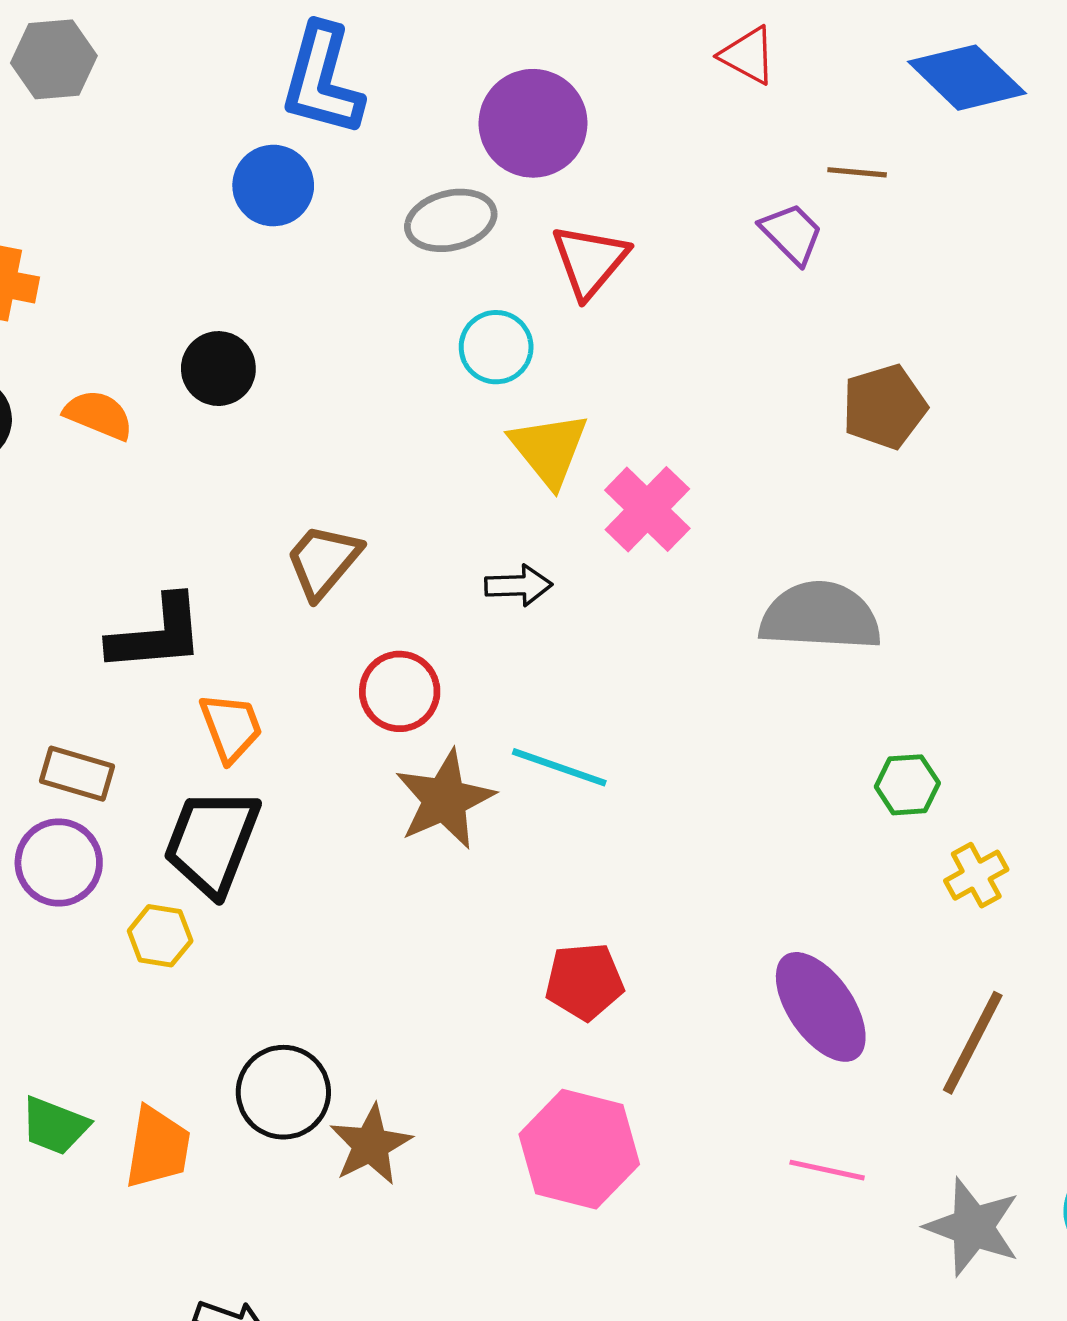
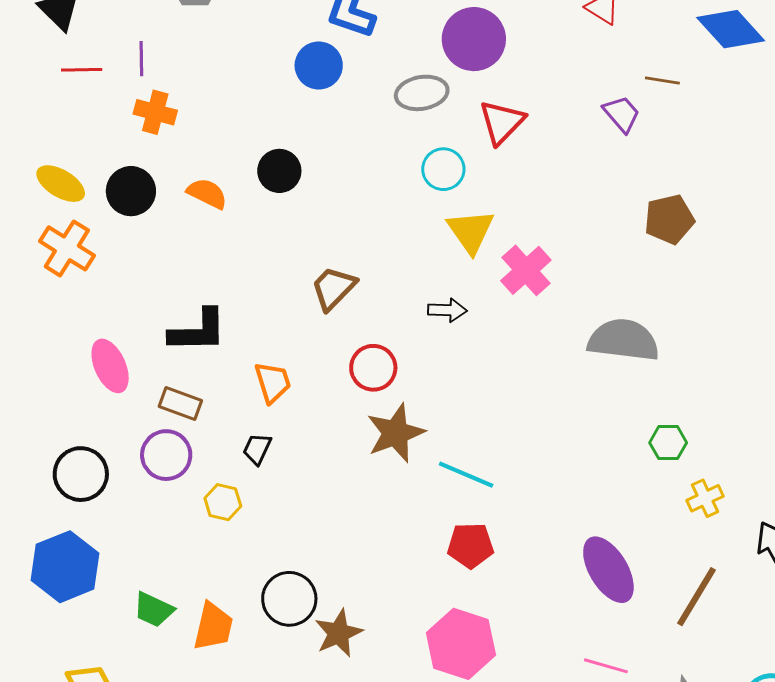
black L-shape: (157, 634) -> (198, 331), moved
cyan line: (559, 767) -> (466, 475), moved
black trapezoid: (212, 842) -> (257, 449), size x0.5

